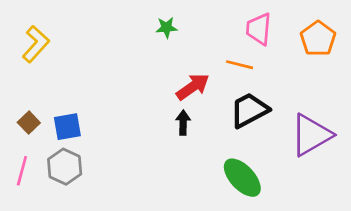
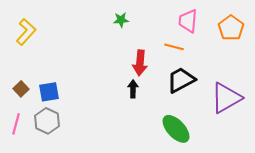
red arrow: (193, 87) -> (140, 63), turned 130

